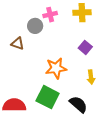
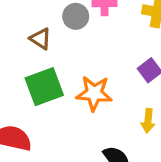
green square: (48, 97) -> (44, 87), moved, turned 30

